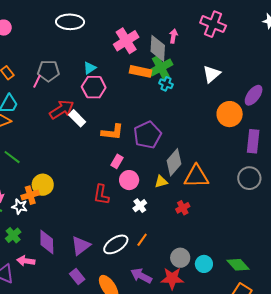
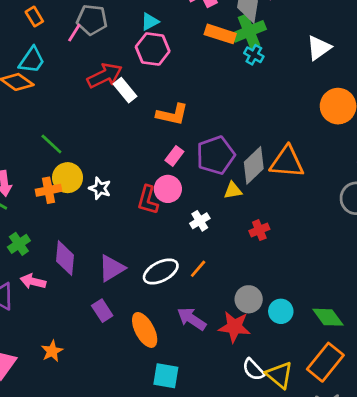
purple pentagon: (147, 135) -> (216, 155), moved
green line: (12, 157) -> (51, 144), moved
orange triangle: (196, 176) -> (287, 162), moved
pink circle: (129, 180) -> (168, 189), moved
white star: (20, 207) -> (100, 188), moved

